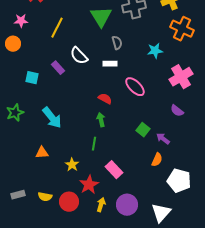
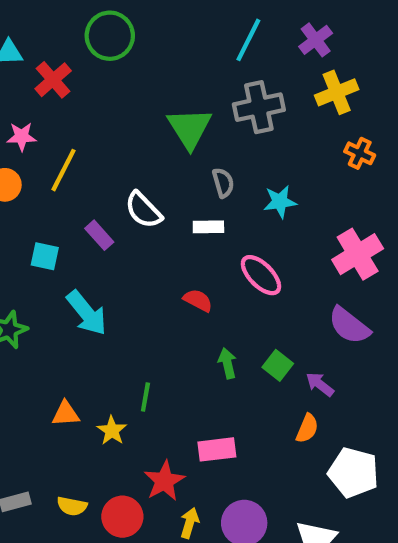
yellow line: (57, 28) -> (64, 170), moved
orange cross: (182, 29) -> (360, 153), size x0.6
cyan star: (155, 51) -> (280, 202), moved
purple semicircle: (177, 111) -> (349, 326), size x1.5
cyan arrow: (52, 118) -> (87, 313), moved
green arrow: (101, 120) -> (227, 363), moved
green line: (94, 144) -> (145, 397), moved
yellow star: (72, 165) -> (112, 431), moved
pink rectangle: (114, 170) -> (217, 449), turned -54

